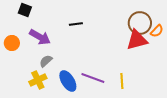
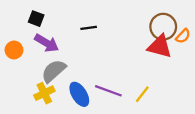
black square: (25, 10) -> (36, 19), moved
red triangle: (137, 40) -> (160, 47), turned 30
gray semicircle: (46, 61) -> (54, 71), size x1.6
yellow line: (122, 81) -> (142, 94), turned 42

